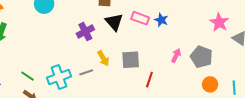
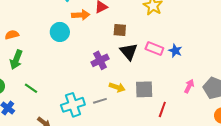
yellow arrow: (103, 58) -> (117, 87), turned -42
green line: (28, 76) -> (31, 88), moved

